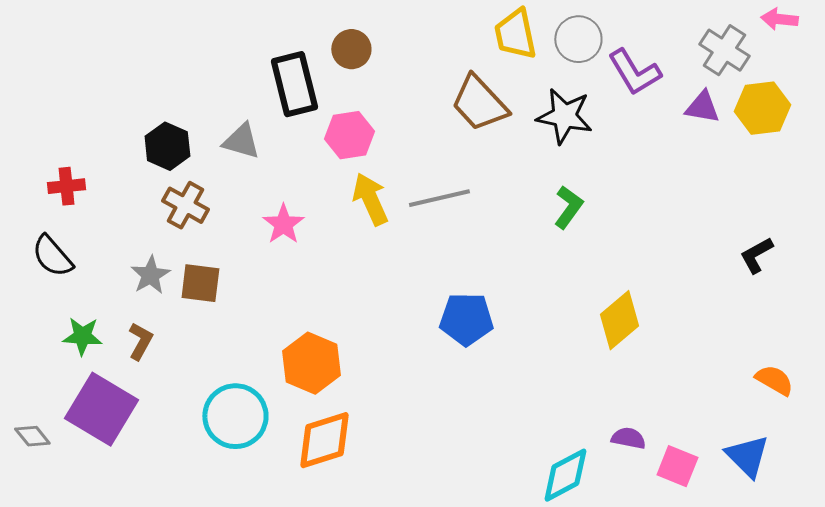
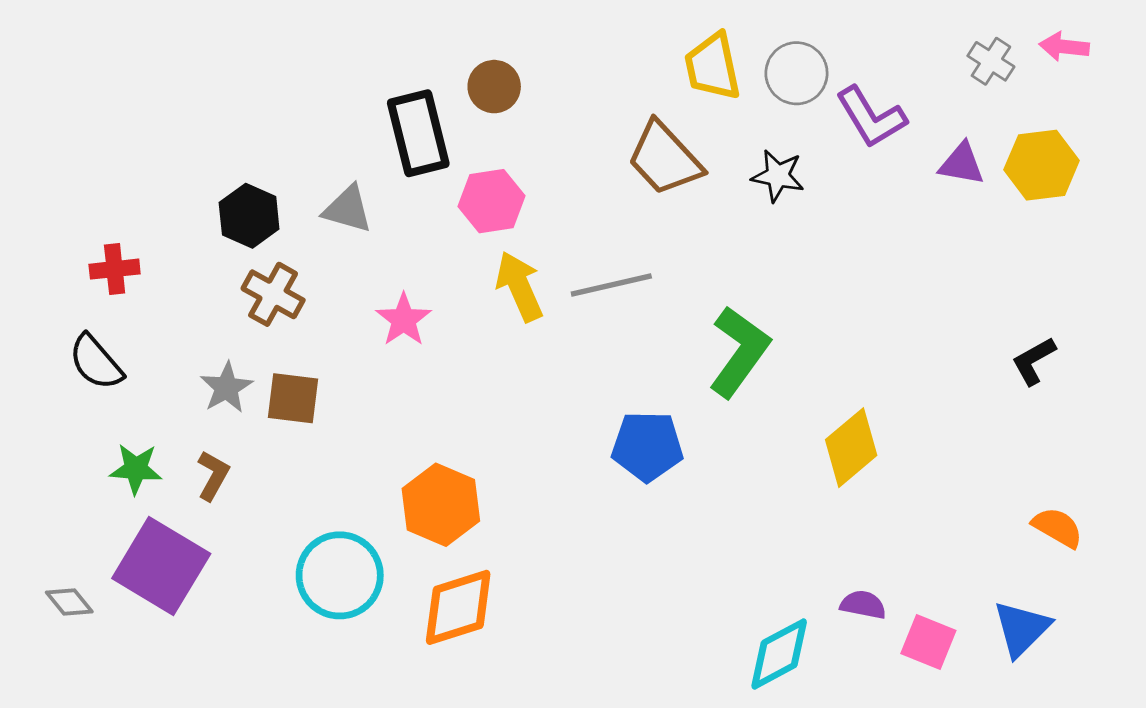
gray cross: (724, 50) -> (991, 61), moved, size x0.7
black star: (564, 116) -> (778, 176), size x0.7
green L-shape: (568, 207) -> (739, 352), moved, size x1.6
blue triangle: (747, 456) -> (1022, 629), turned 30

